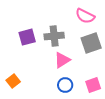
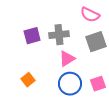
orange square: (13, 81) -> (28, 80), moved
blue circle: (65, 85) -> (70, 84), size x1.5

